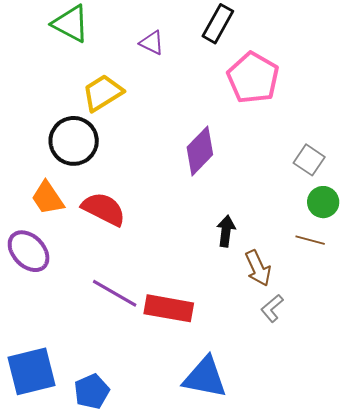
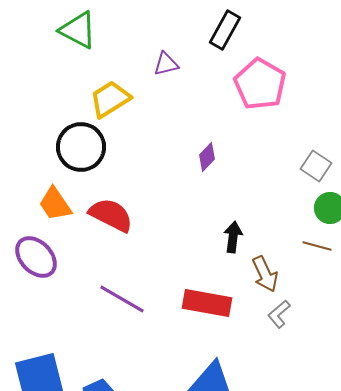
purple triangle: (152, 43) -> (166, 64), moved, turned -40
purple diamond: (200, 151) -> (207, 157), size x0.6
red rectangle: (169, 308) -> (207, 303), moved

